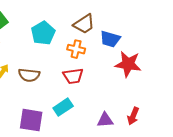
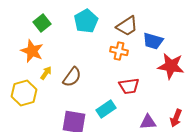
cyan pentagon: (43, 33) -> (86, 21), moved
brown semicircle: (29, 75) -> (72, 77), turned -60
red trapezoid: (73, 76) -> (129, 86), moved

